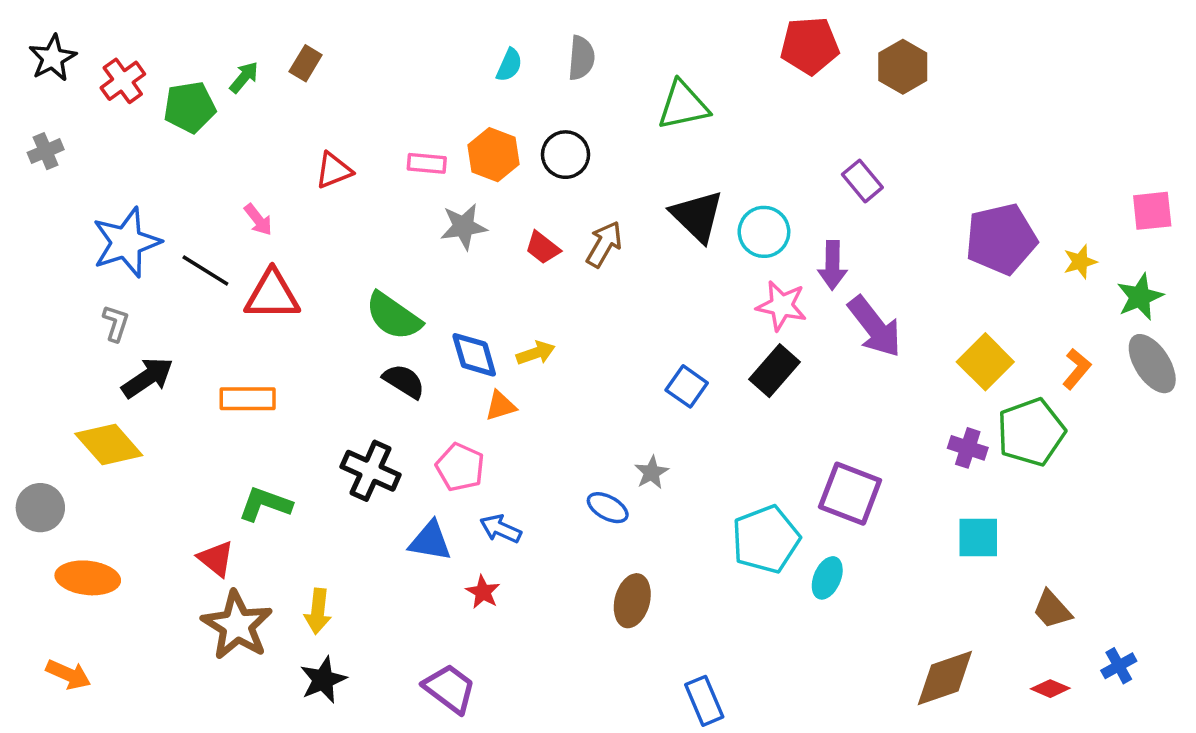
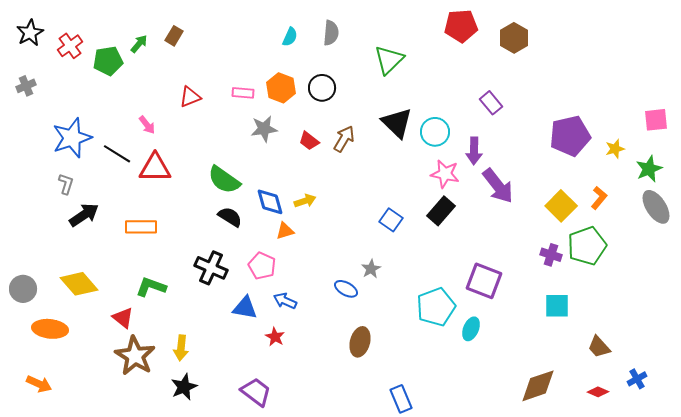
green triangle: (683, 105) -> (389, 60), turned -32
orange L-shape: (1077, 369) -> (599, 198), moved
yellow diamond: (109, 444) -> (79, 284), moved

